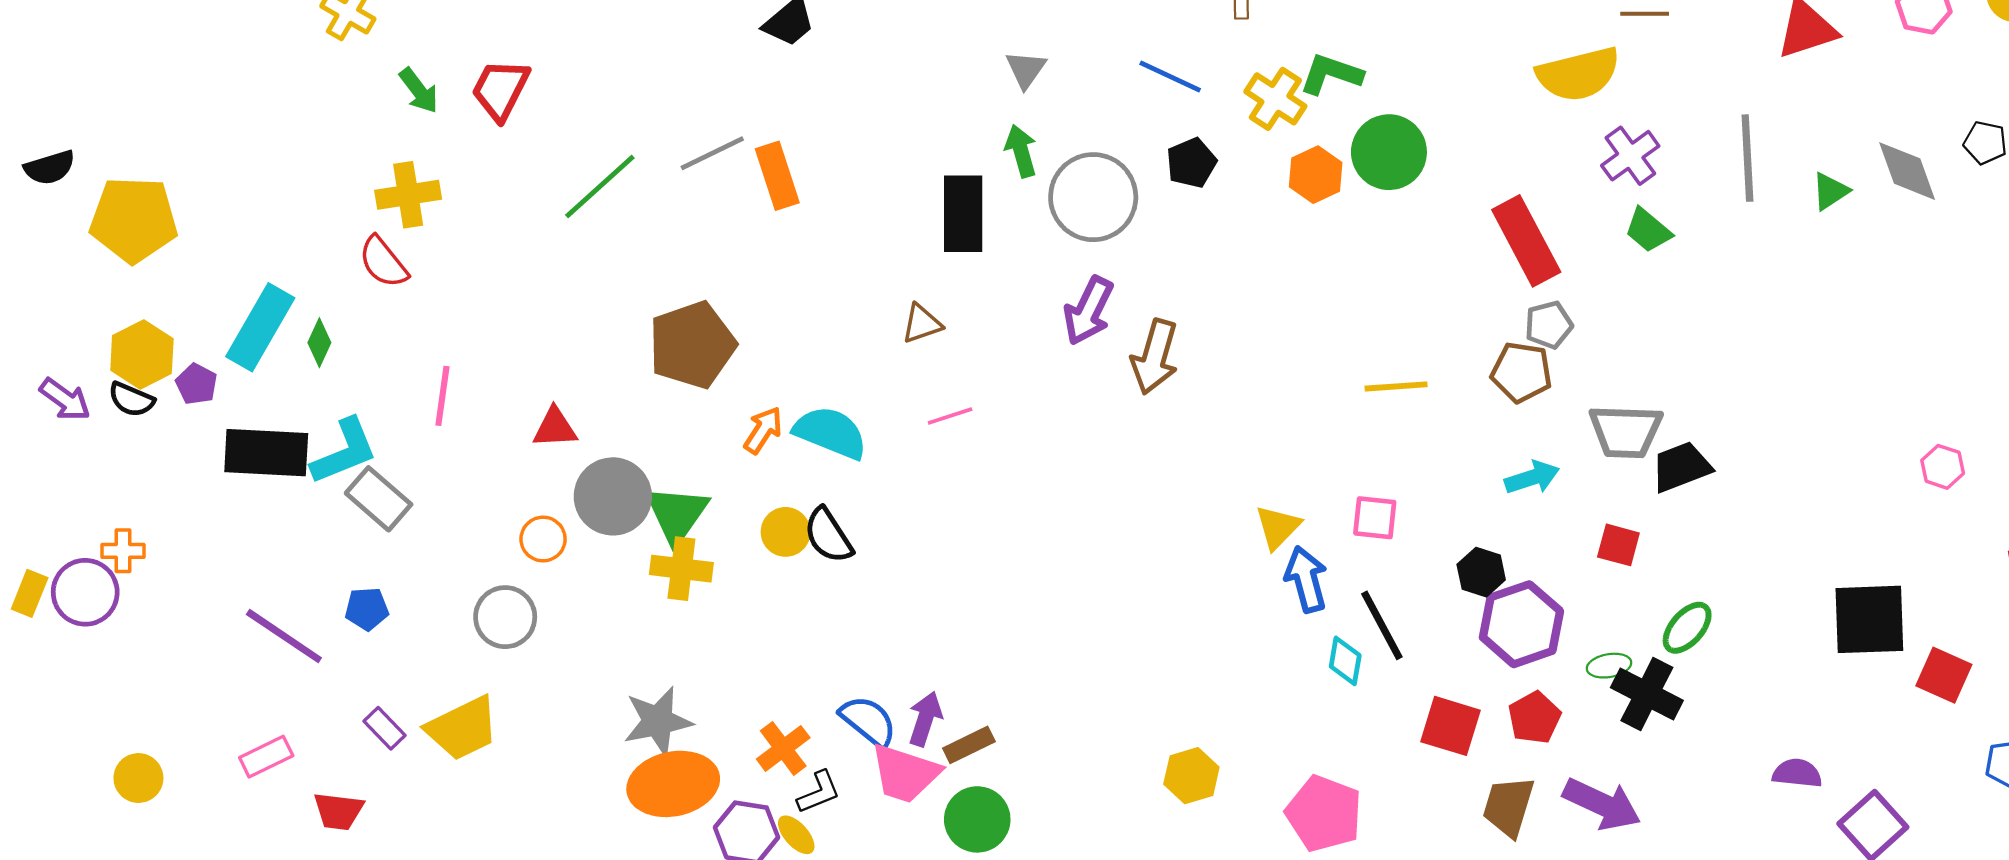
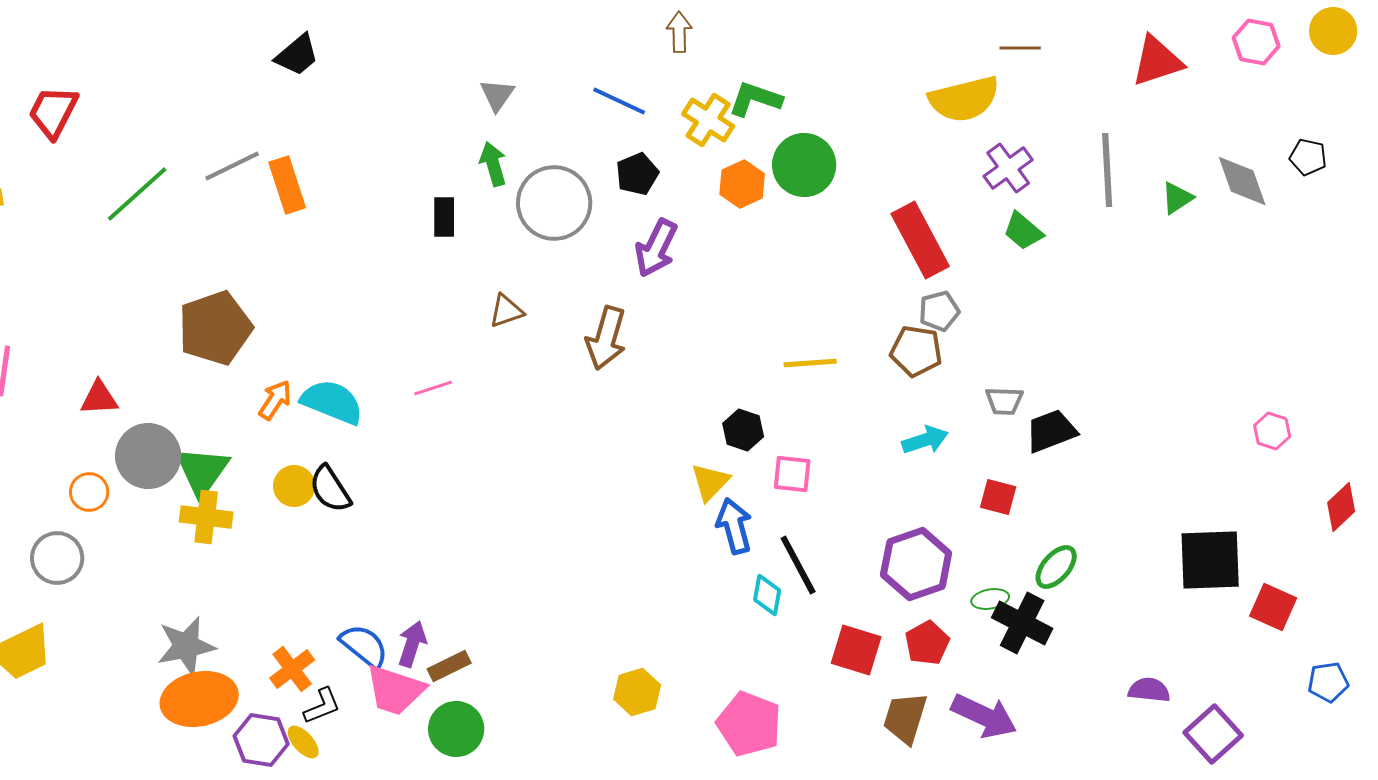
black rectangle: (963, 214) -> (444, 217), size x0.6
purple arrow: (1088, 311) -> (656, 248), moved
brown triangle: (922, 324) -> (506, 311), moved
gray trapezoid: (1626, 431) -> (1004, 401), size x0.6
black hexagon: (1481, 572) -> (743, 430), moved

